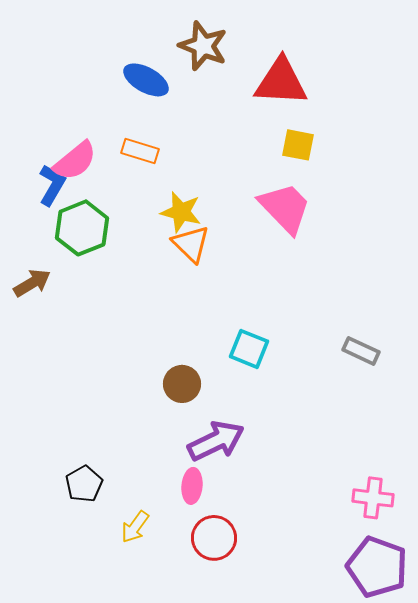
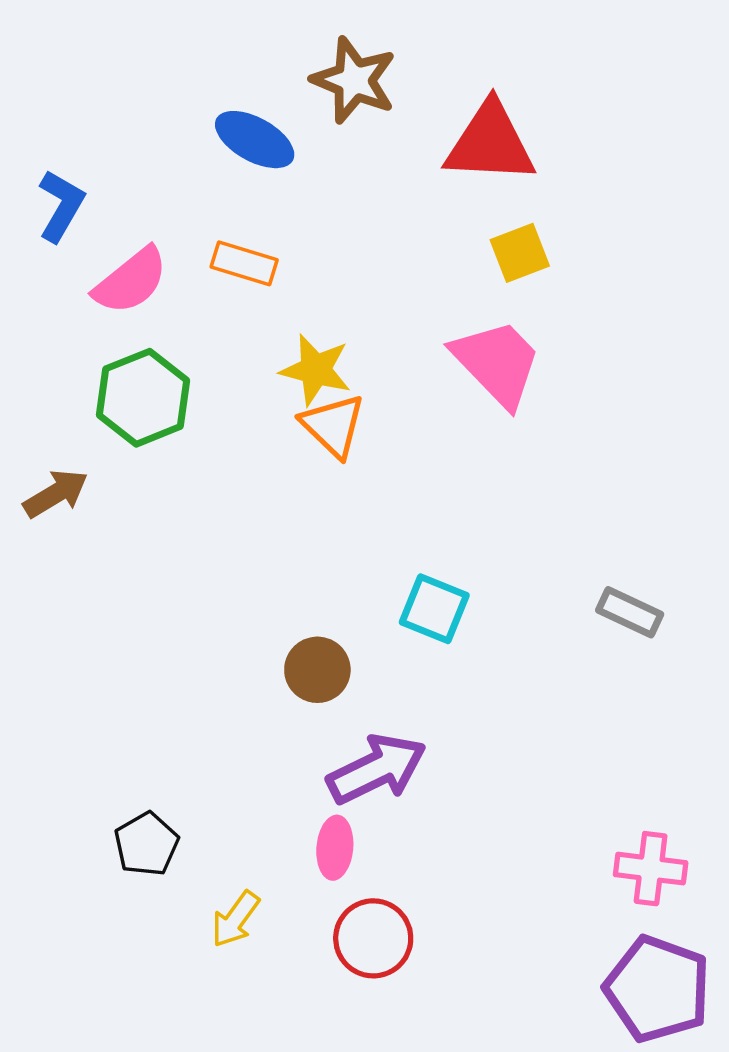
yellow square: (298, 145) -> (520, 253), turned -32
blue L-shape: (52, 185) -> (61, 206), moved

